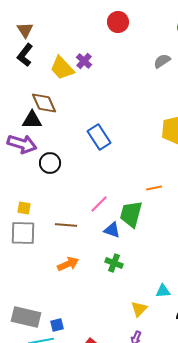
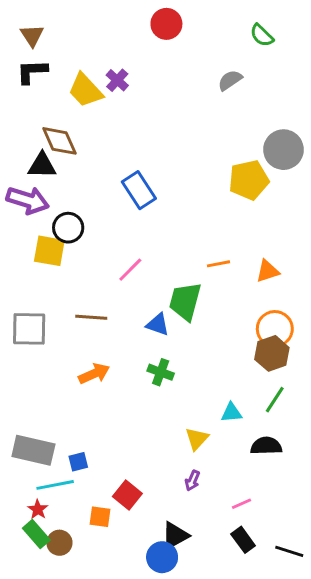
black L-shape: (25, 55) -> (32, 72), turned 50
pink line: (99, 204) -> (130, 270), moved
yellow square: (24, 208) -> (49, 251), moved, size x1.6

